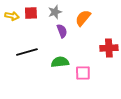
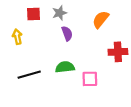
yellow arrow: (12, 16) -> (17, 37), moved, turned -112
orange semicircle: (83, 18) -> (101, 19), moved
black line: (27, 52) -> (29, 75), moved

